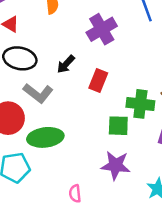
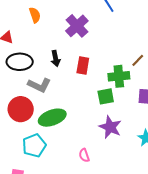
black arrow: (66, 64) -> (56, 58), turned -42
purple star: (116, 165) -> (110, 127), turned 30

